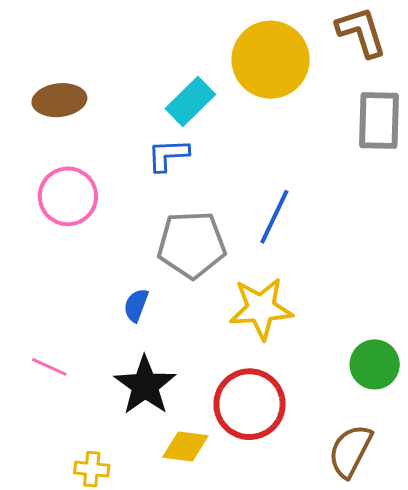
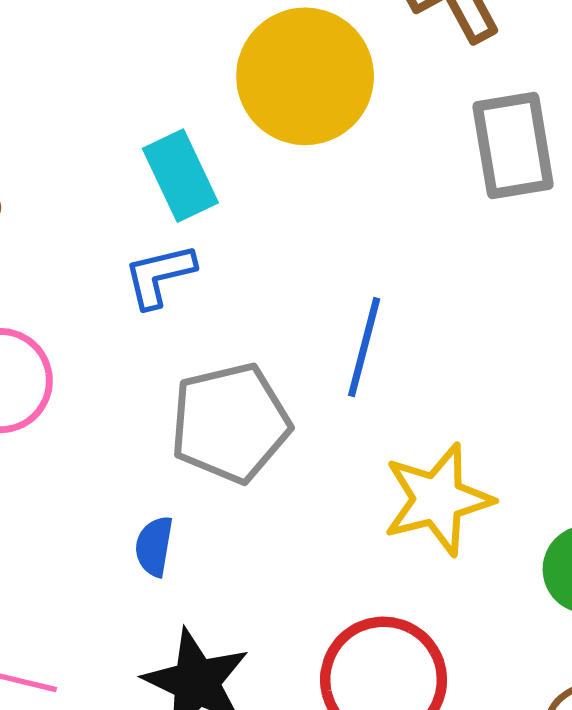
cyan rectangle: (190, 102) -> (180, 176), turned -60
yellow star: (261, 308) -> (438, 499), moved

